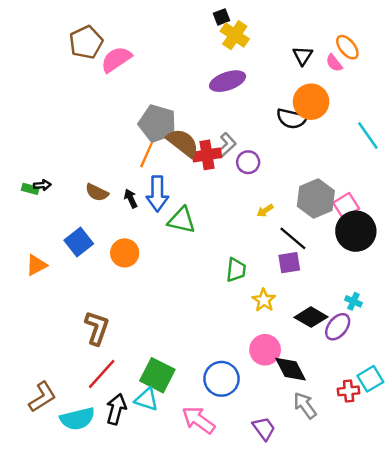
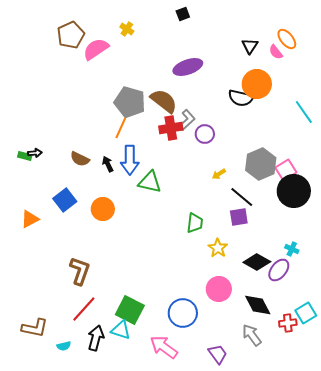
yellow cross: (235, 35) -> (127, 29), moved, size x0.6
brown semicircle: (183, 143) -> (164, 101), moved
black diamond: (290, 369) -> (258, 305), moved
brown L-shape: (42, 397) -> (35, 328), turned 44
cyan semicircle: (77, 419) -> (64, 346), size x0.5

